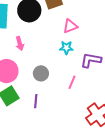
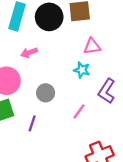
pink arrow: (20, 43) -> (29, 53), turned 72
purple L-shape: (91, 60) -> (107, 91), turned -80

